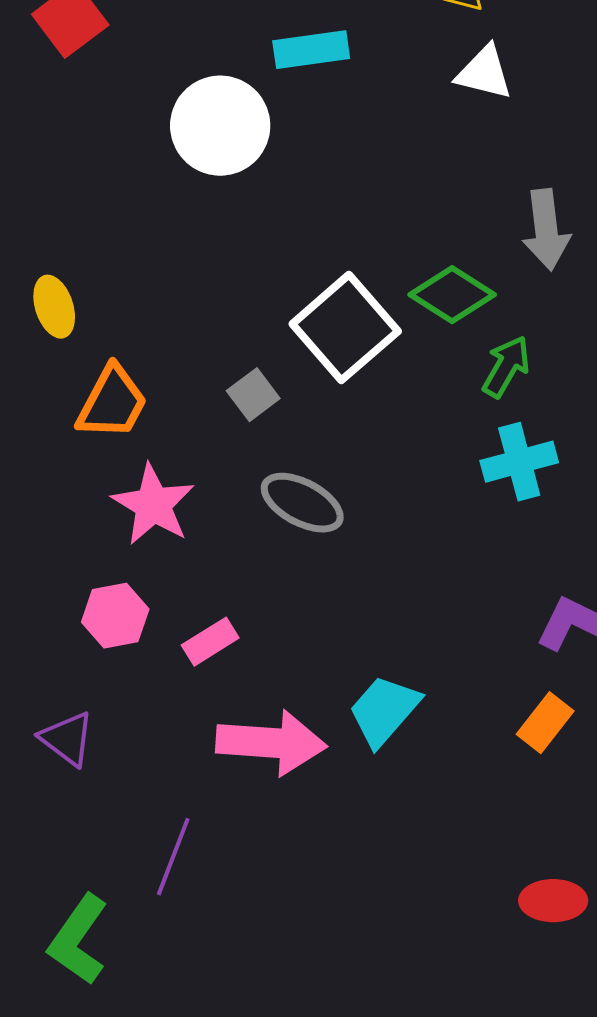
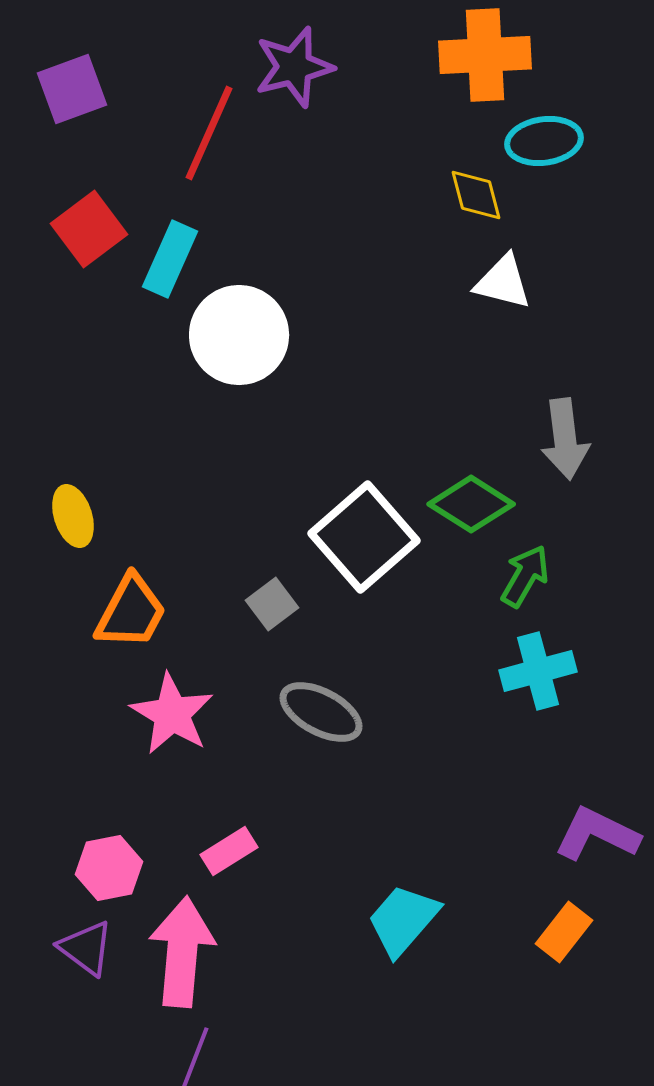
cyan rectangle: (311, 50) -> (170, 259), moved, turned -58
pink hexagon: (115, 616) -> (109, 868), moved
pink arrow: (271, 743) -> (182, 952), moved, turned -89

